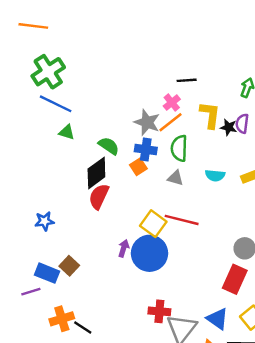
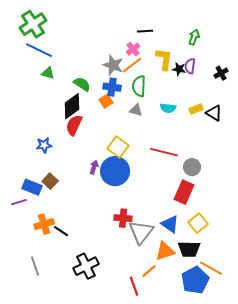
red line: (182, 220) -> (164, 152), moved
blue star: (44, 221) -> (44, 145), moved

